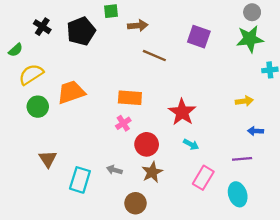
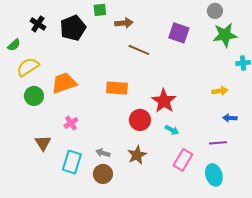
gray circle: (252, 12) -> (215, 11), moved
pink cross: (123, 123) -> (71, 123), moved
red circle: (147, 144) -> (140, 120), moved
brown circle: (135, 203) -> (103, 174), moved

